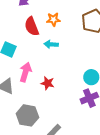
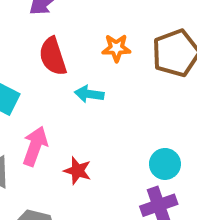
orange star: (53, 19) -> (116, 48), moved

